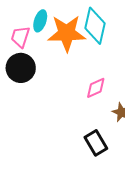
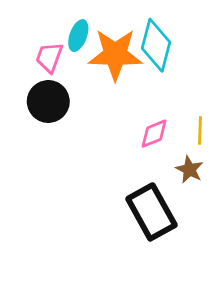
black rectangle: (96, 143) -> (151, 212), size x1.5

